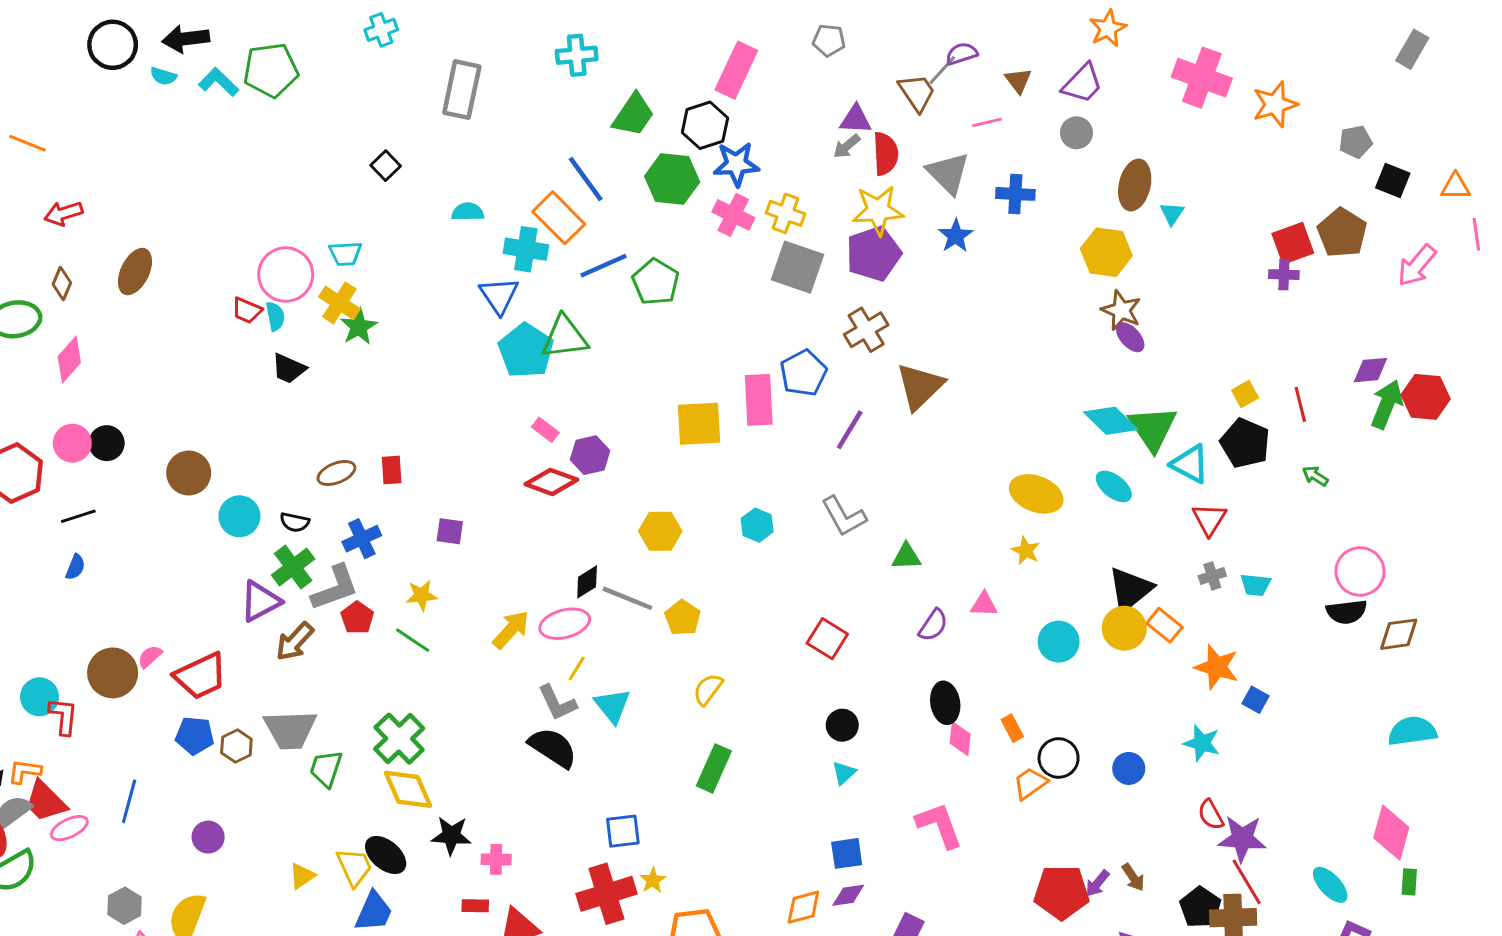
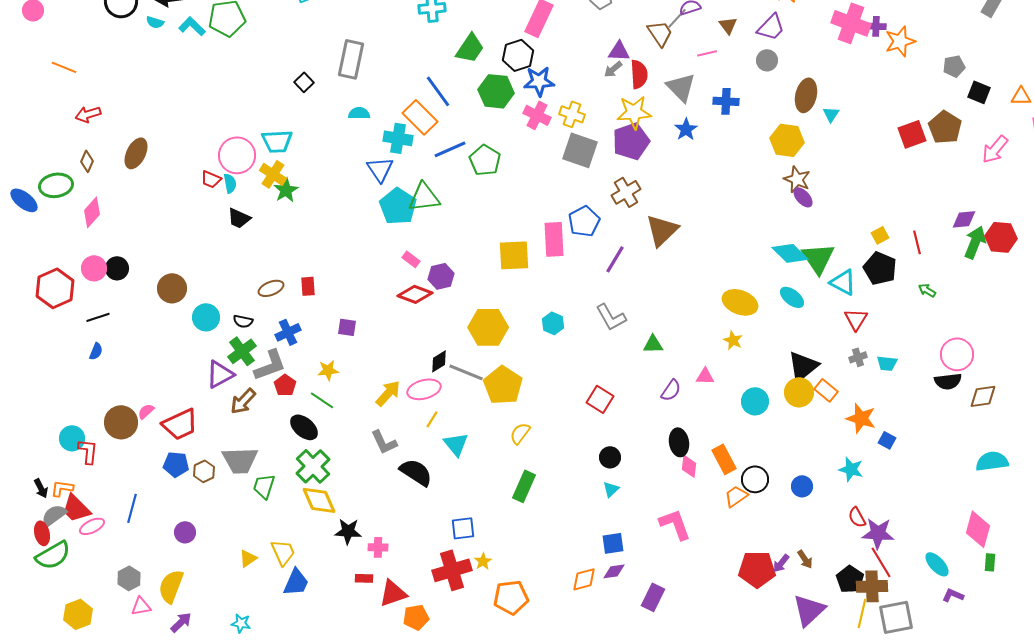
gray rectangle: (462, 90) -> (351, 59), moved
cyan trapezoid: (345, 254) -> (277, 141), size x1.4
purple cross: (1284, 275) -> (876, 26), moved
yellow hexagon: (660, 531) -> (488, 327), size x1.4
yellow pentagon: (683, 618) -> (503, 385), size x1.6
gray L-shape: (557, 703) -> (384, 442), moved
orange rectangle: (1012, 728) -> (724, 459), size x1.6
black ellipse: (386, 855) -> (304, 427), moved

